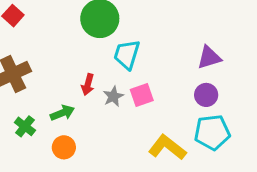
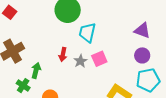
purple triangle: (209, 57) -> (142, 30), turned 42
green arrow: (62, 113) -> (36, 70), moved, turned -49

